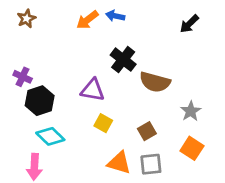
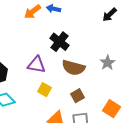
brown semicircle: (155, 82) -> (73, 68), moved
gray star: (191, 111) -> (107, 63), moved

